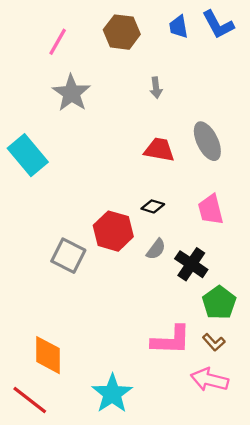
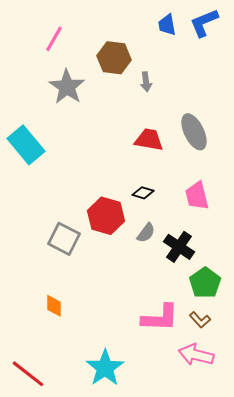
blue L-shape: (218, 25) -> (204, 23), turned 96
brown hexagon: (122, 32) -> (114, 58), moved
orange diamond: (48, 355) -> (54, 306), moved, size x0.6

